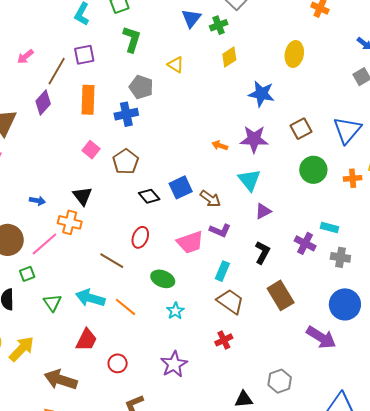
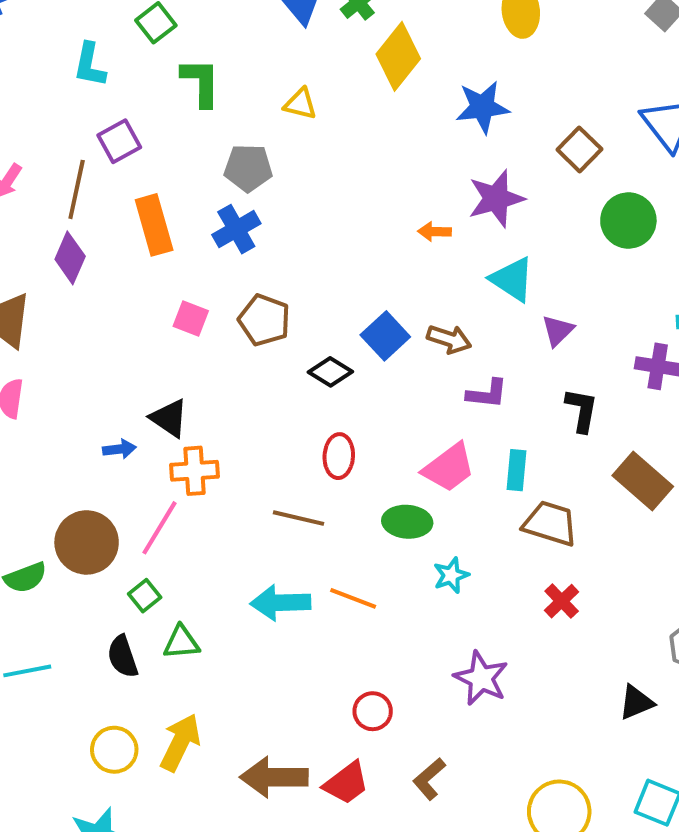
yellow diamond: (229, 57) -> (398, 56), size x1.5
black triangle: (82, 196) -> (169, 418), moved
pink trapezoid: (190, 242) -> (449, 468), moved
green triangle: (52, 303) -> (181, 642), moved, turned -42
cyan star: (175, 311) -> (451, 575), turned 30
red trapezoid: (87, 340) -> (346, 783), moved, turned 45

